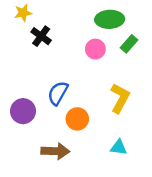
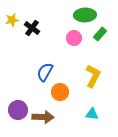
yellow star: (23, 13) -> (12, 20), moved
purple circle: (23, 111) -> (18, 110), moved

